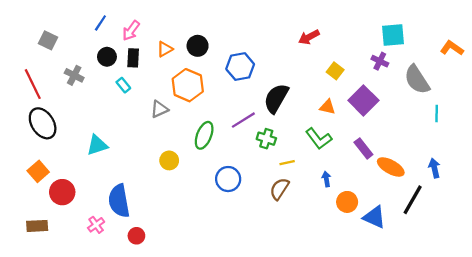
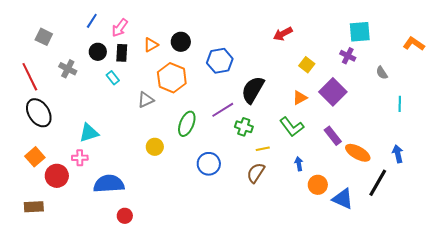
gray semicircle: (417, 80) -> (382, 73), size x0.5
orange triangle: (327, 107) -> (300, 98), turned -42
blue semicircle: (119, 201) -> (109, 184), turned 96
pink cross: (96, 225) -> (80, 158), moved, turned 35

